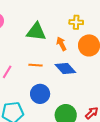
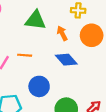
orange line: (35, 65) -> (25, 55), moved

